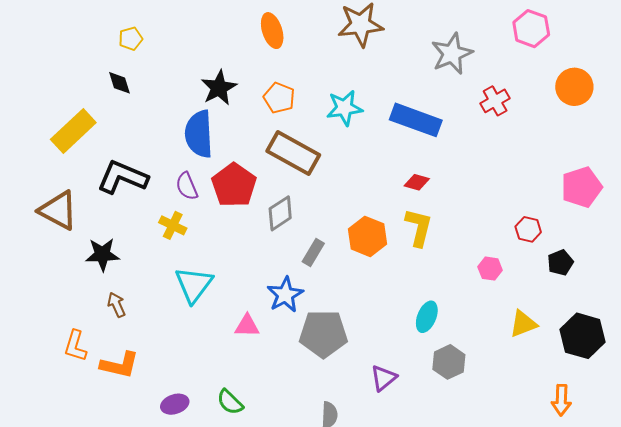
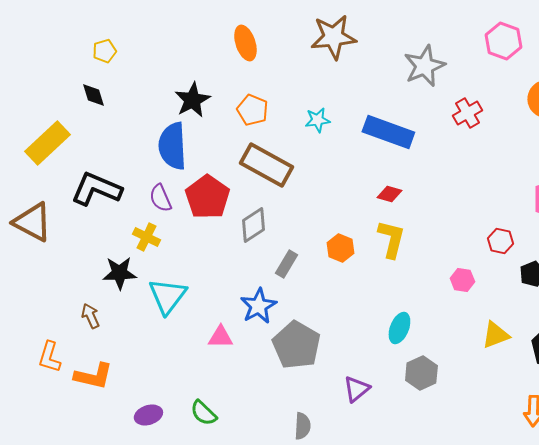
cyan star: (344, 108) -> (317, 120), size x0.7
orange hexagon: (368, 236) -> (340, 248), size x0.7
black star: (102, 255) -> (119, 273), moved
gray pentagon: (323, 334) -> (296, 345), turned 30

